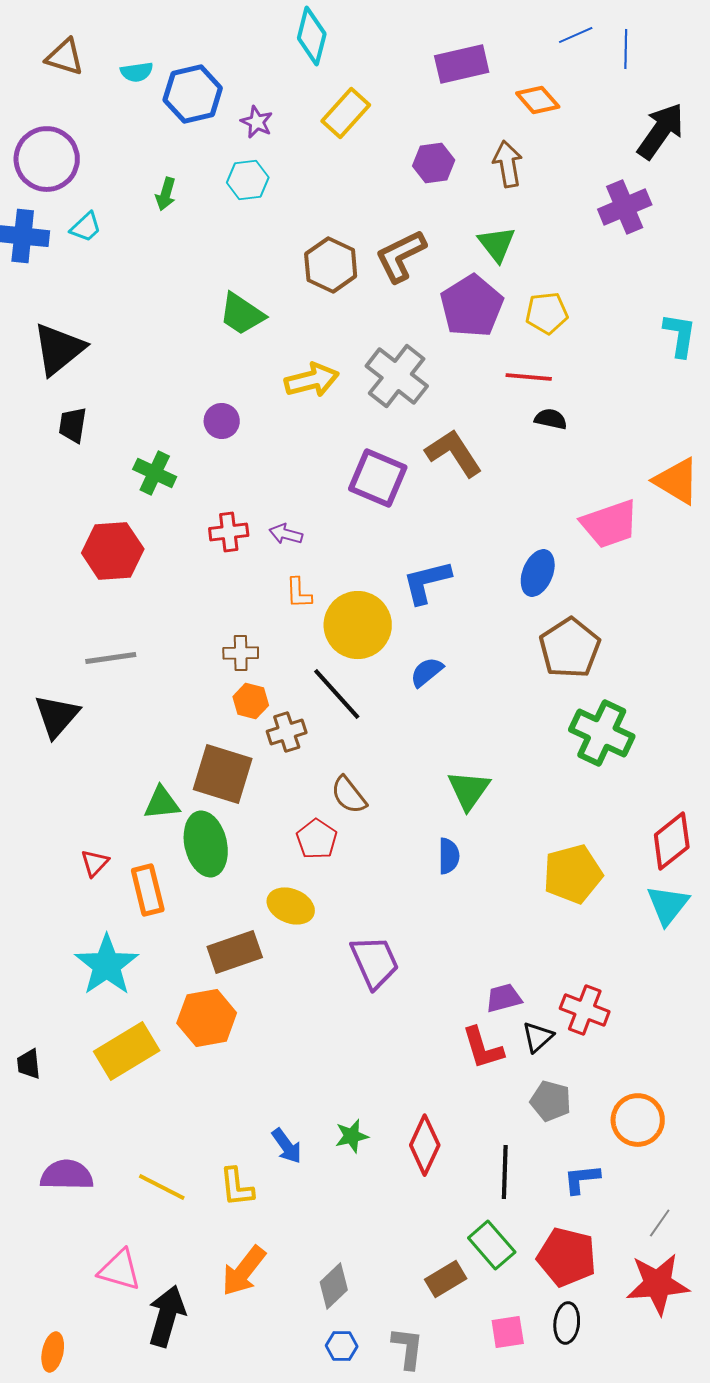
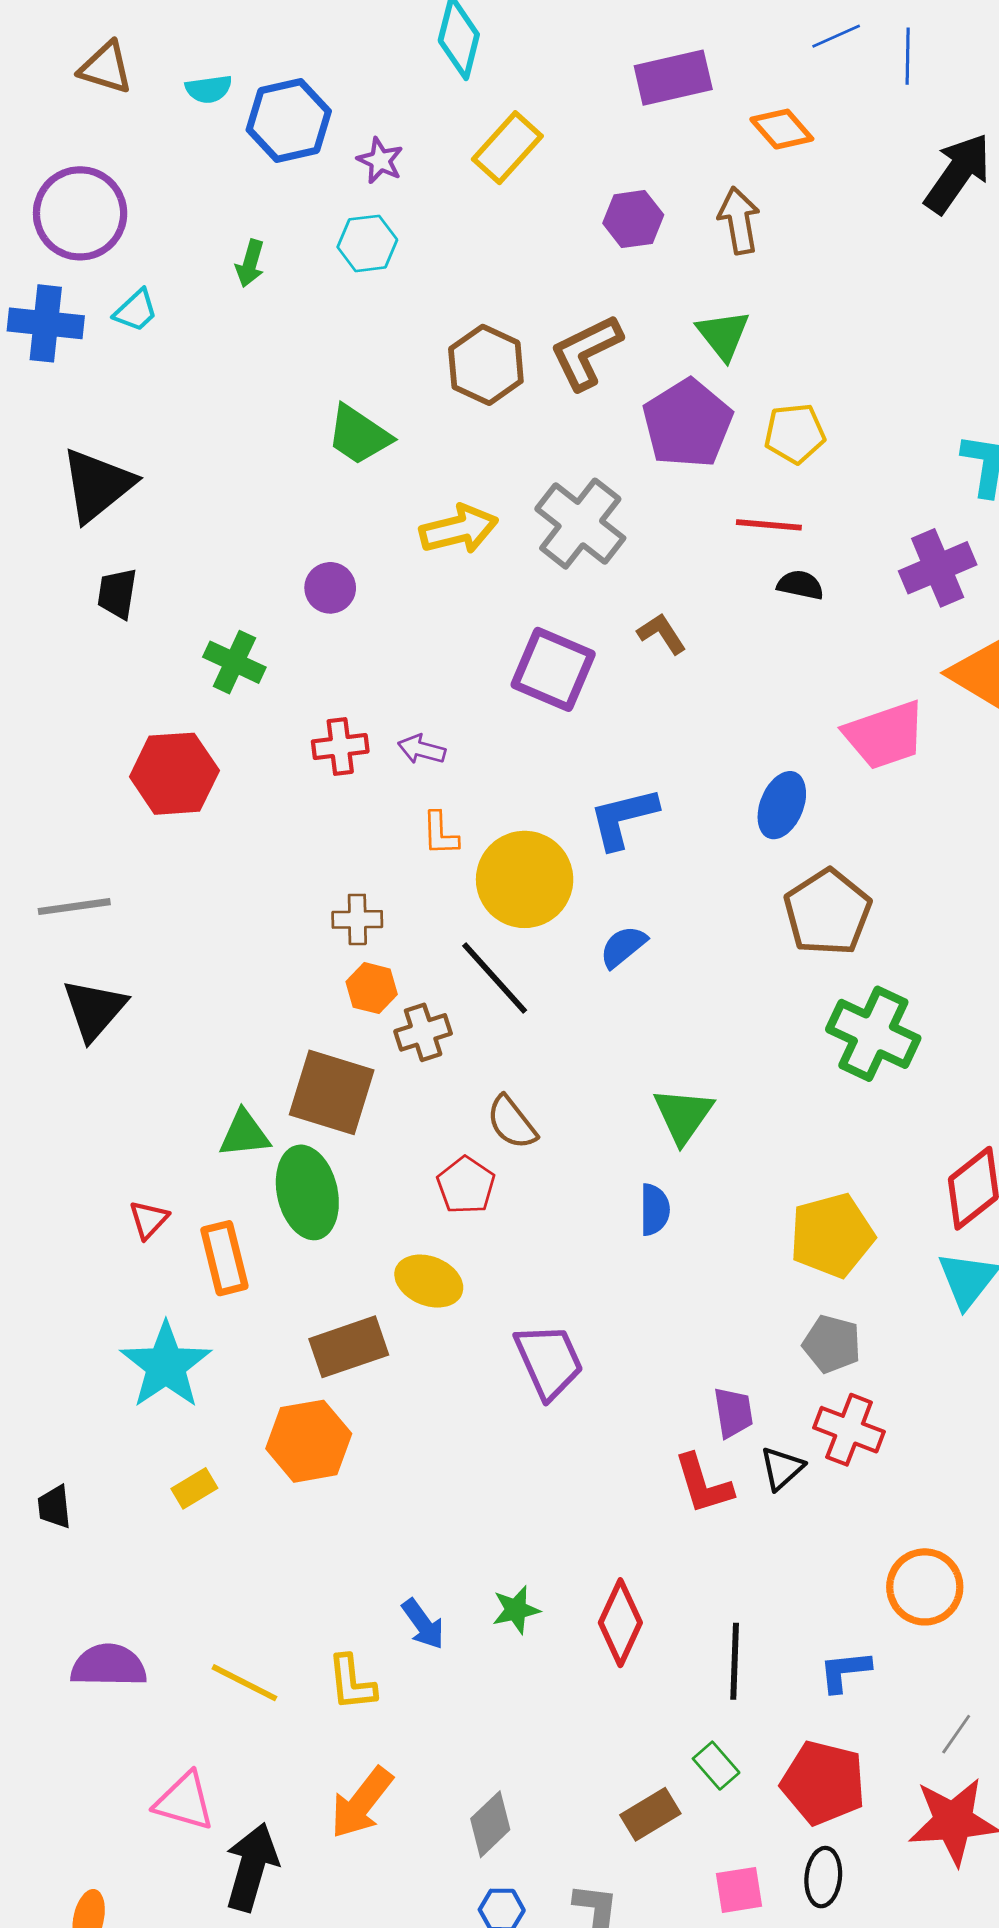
purple cross: (625, 207) -> (938, 568), moved
brown L-shape: (454, 453) -> (662, 634), size x0.6
gray line: (111, 658) -> (74, 907), moved
purple trapezoid: (504, 998) -> (733, 1413), turned 96
yellow rectangle: (127, 1051) -> (194, 1488), size x0.5
gray pentagon: (551, 1101) -> (832, 1344), moved
green rectangle: (492, 1245) -> (716, 1766), size x0.7

